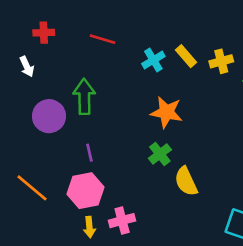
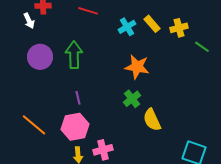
white arrow: (27, 67) -> (29, 21), moved
purple circle: (49, 116) -> (40, 57), moved

